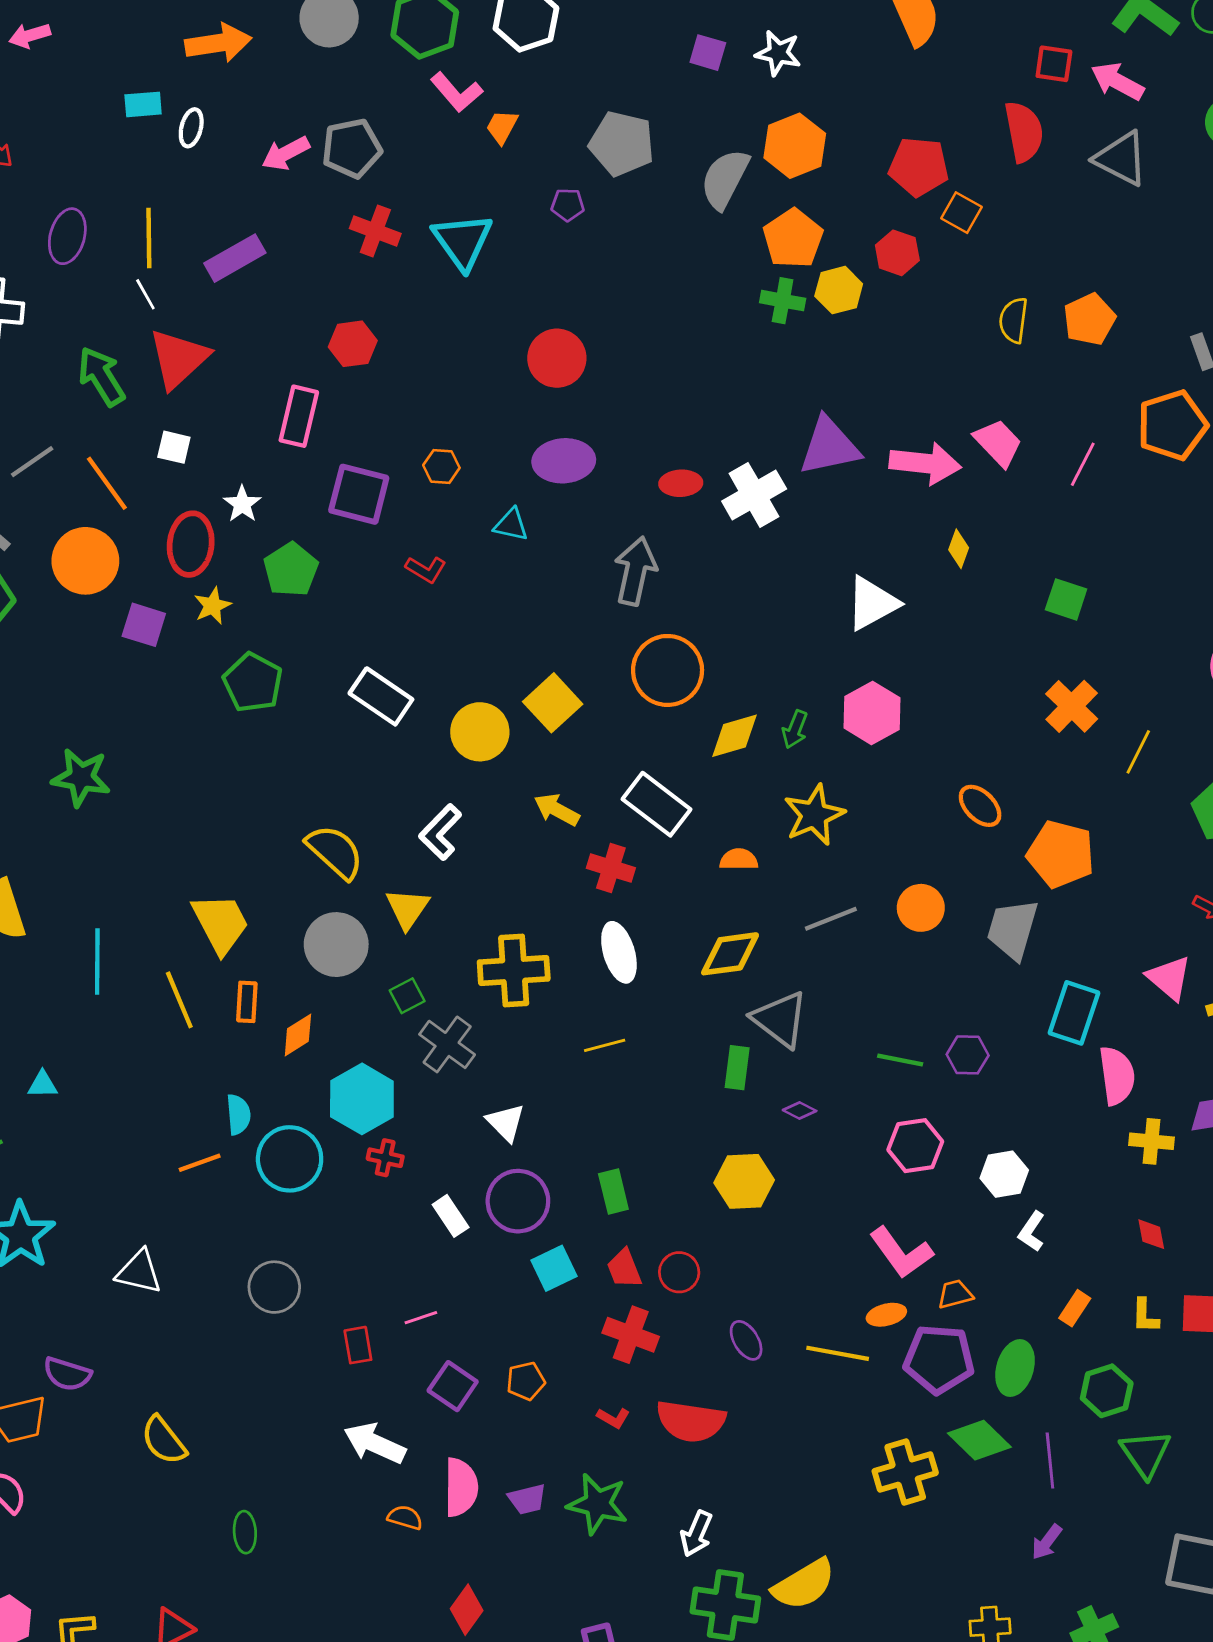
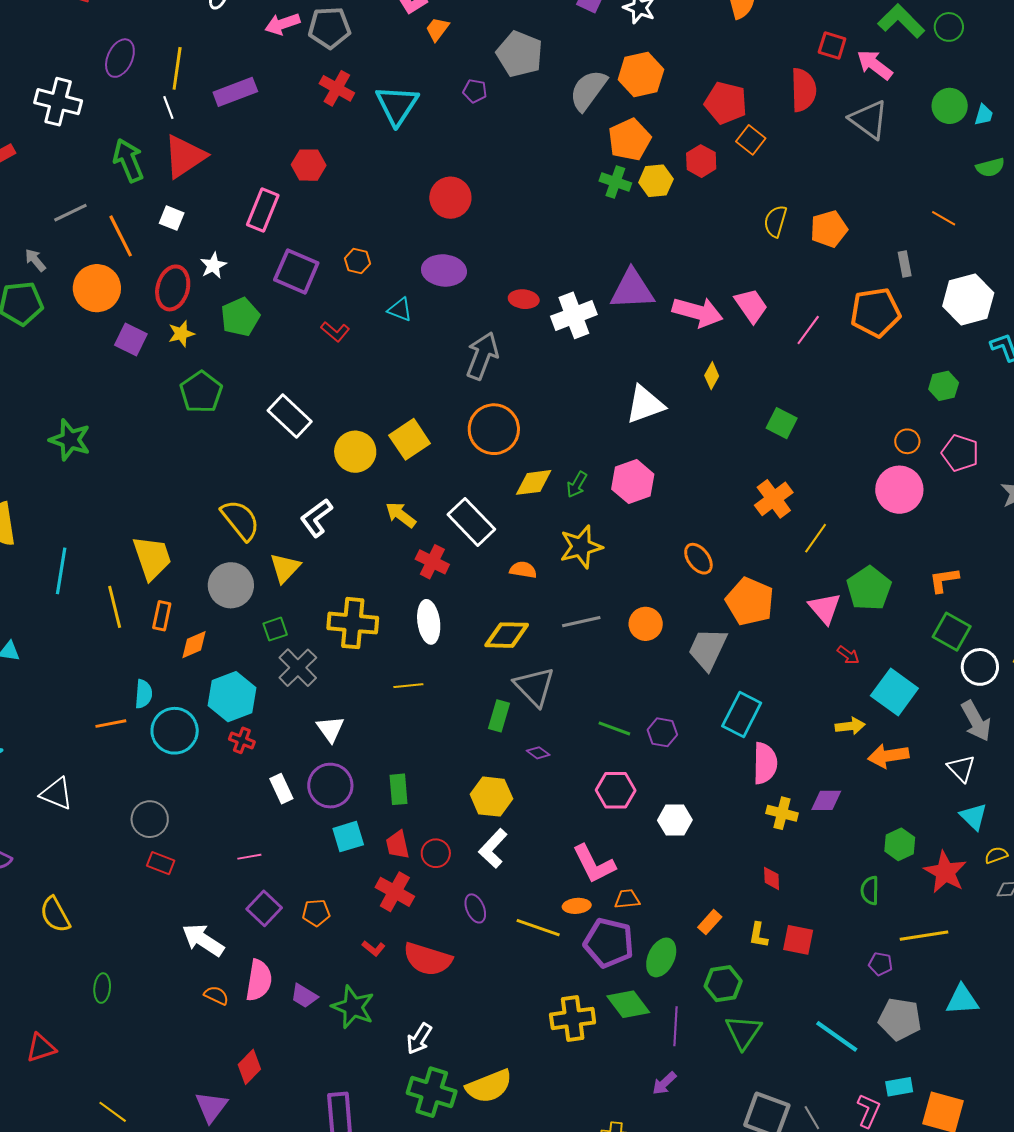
pink triangle: (1169, 978) -> (825, 608), moved
white L-shape: (1032, 1231) -> (493, 848), moved, size x1.4
red rectangle: (358, 1345) -> (161, 863), moved, turned -68
purple trapezoid: (527, 1499) -> (304, 996), turned 36

